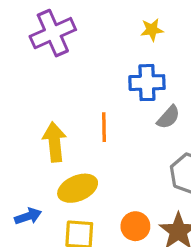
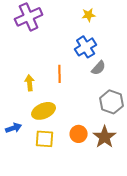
blue cross: (147, 83) -> (86, 47), turned -30
yellow arrow: (54, 142) -> (30, 83), size x0.7

